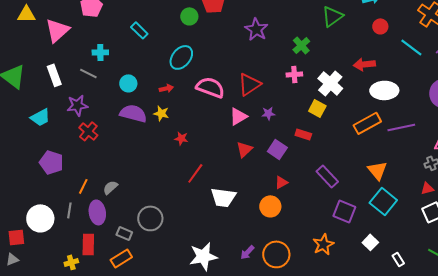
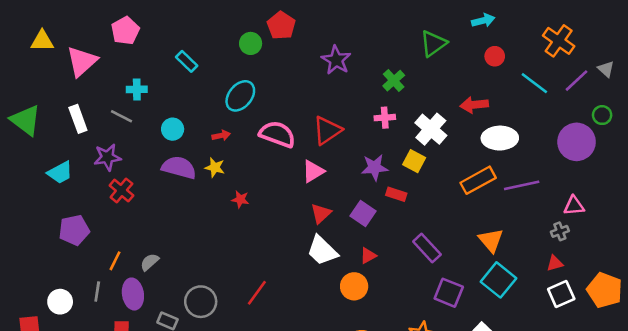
purple star: (268, 113) -> (375, 167), moved, size x1.5
purple pentagon: (51, 162) -> (74, 230), turned -30
red line: (195, 173) -> (257, 293), moved
white trapezoid: (223, 197) -> (322, 251), moved, turned 36
white circle: (40, 218) -> (60, 302), size x0.7

